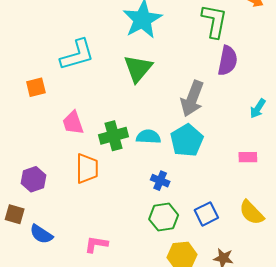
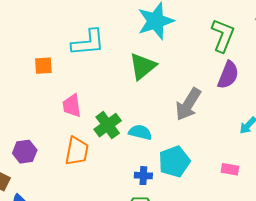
green cross: (114, 136) -> (108, 125), turned -32
cyan pentagon: (187, 140) -> (174, 162), moved
blue cross: (160, 181) -> (143, 176), turned -30

